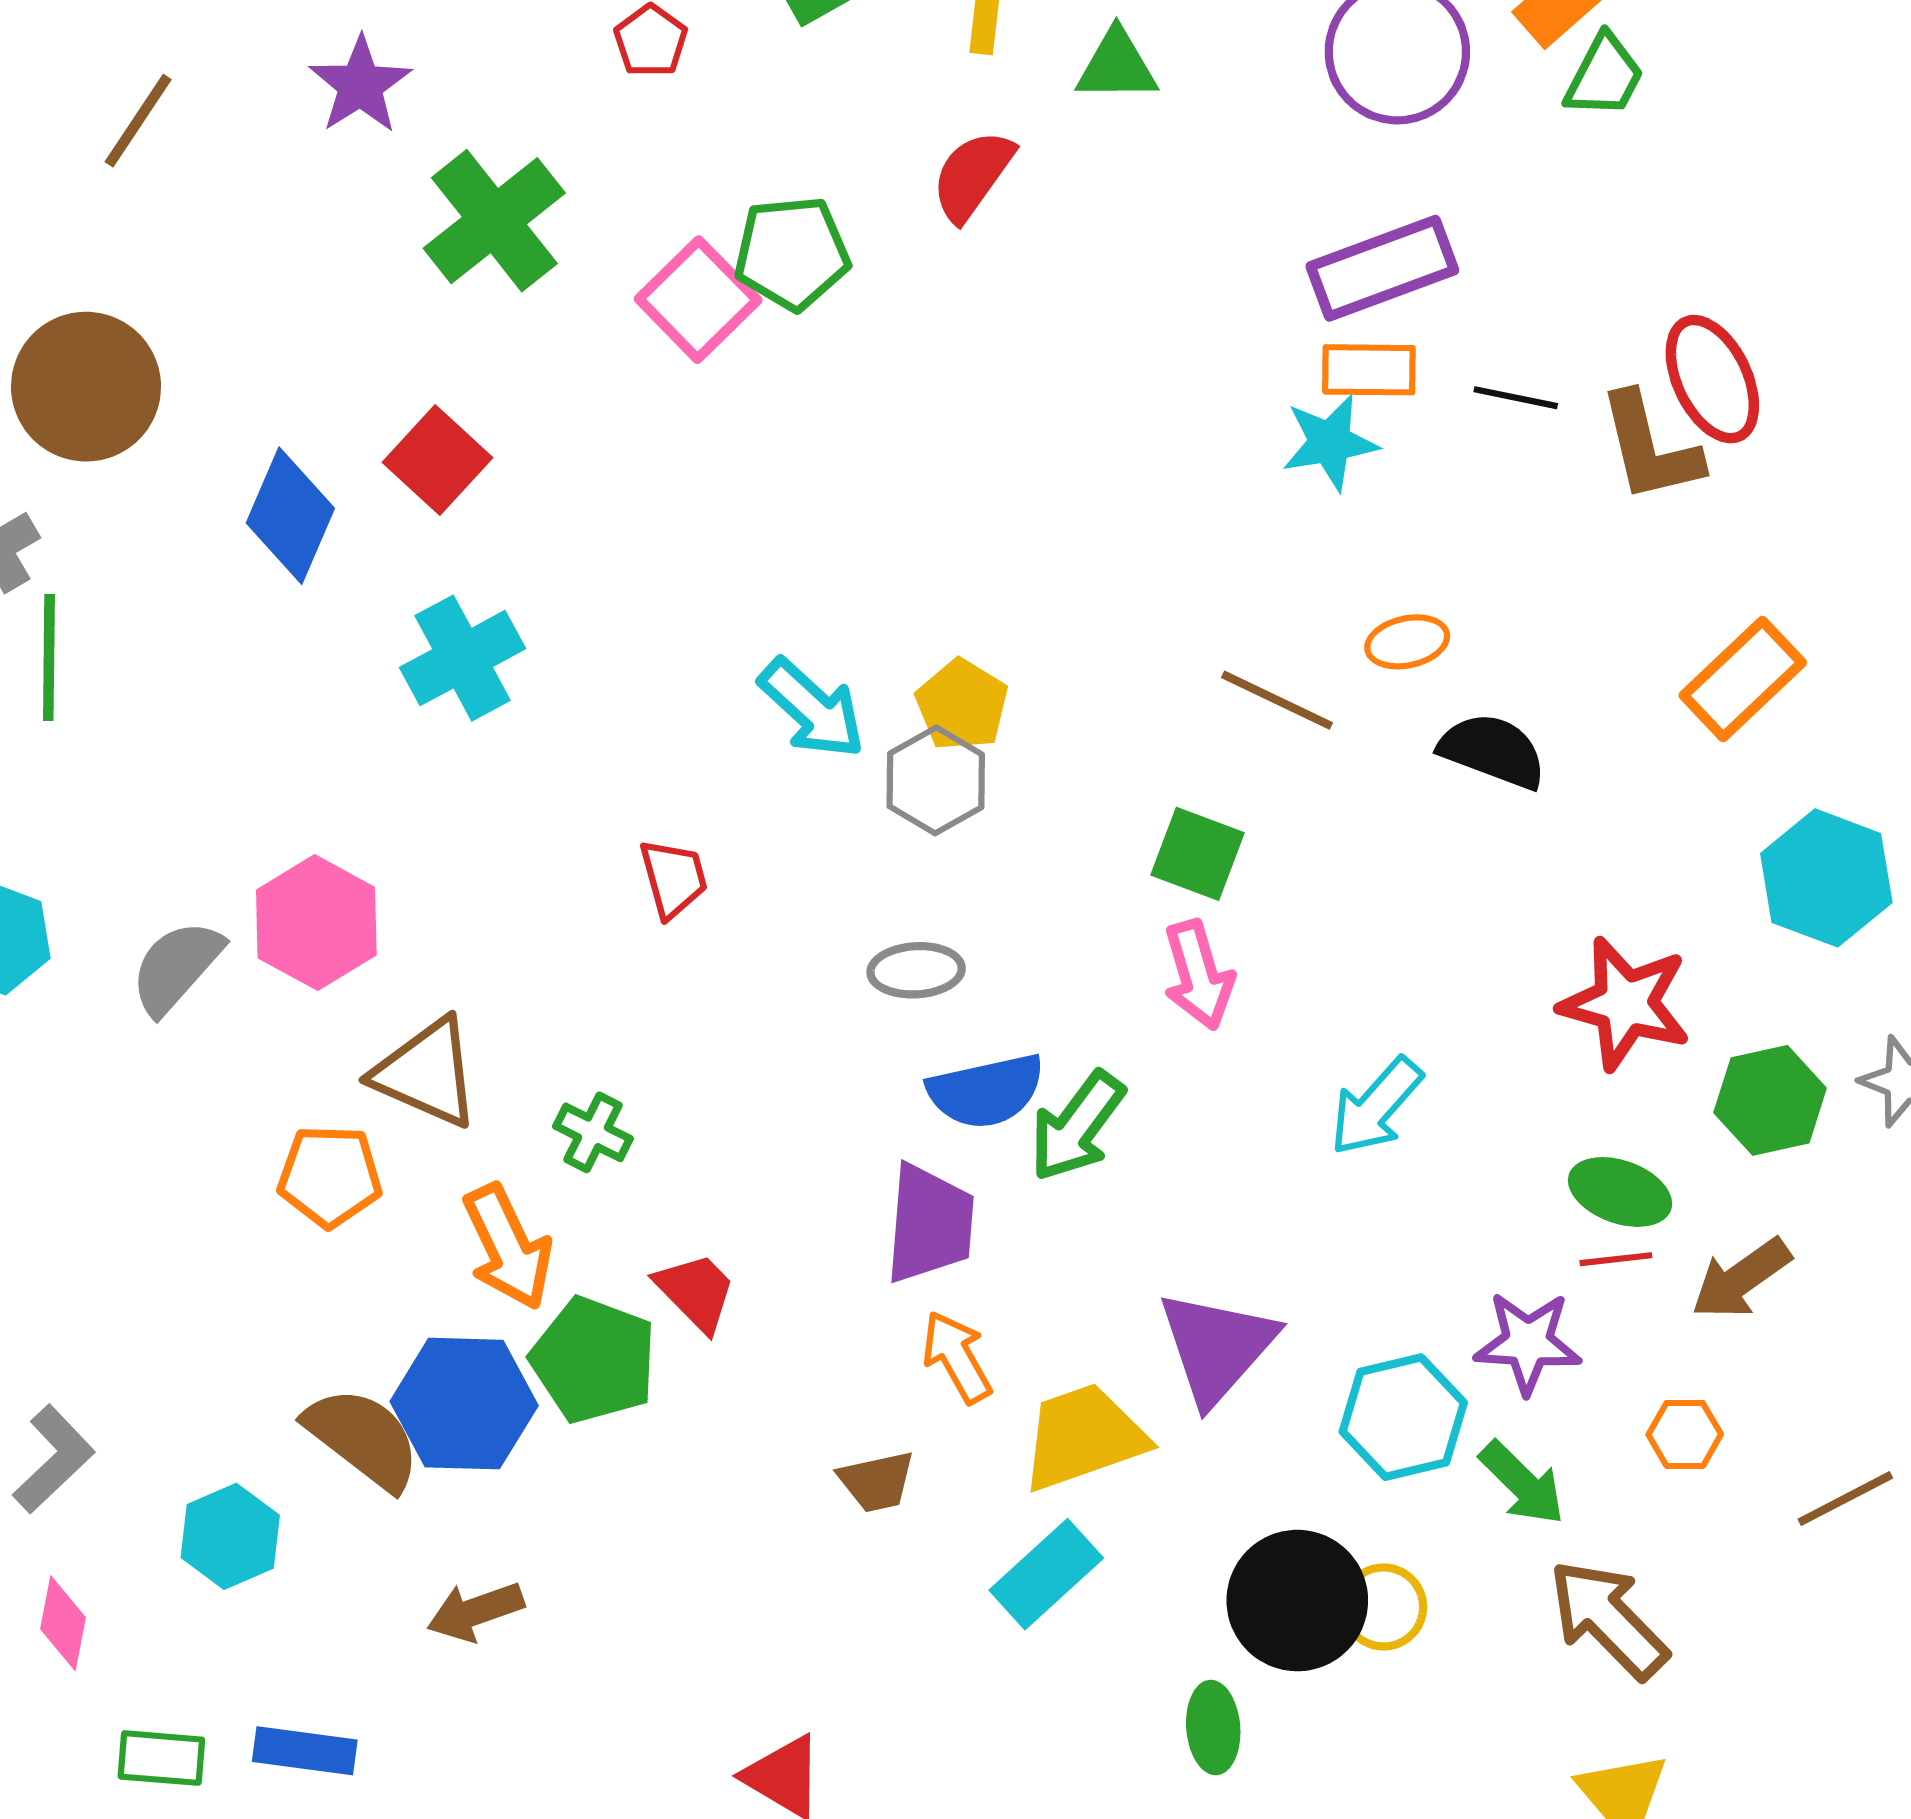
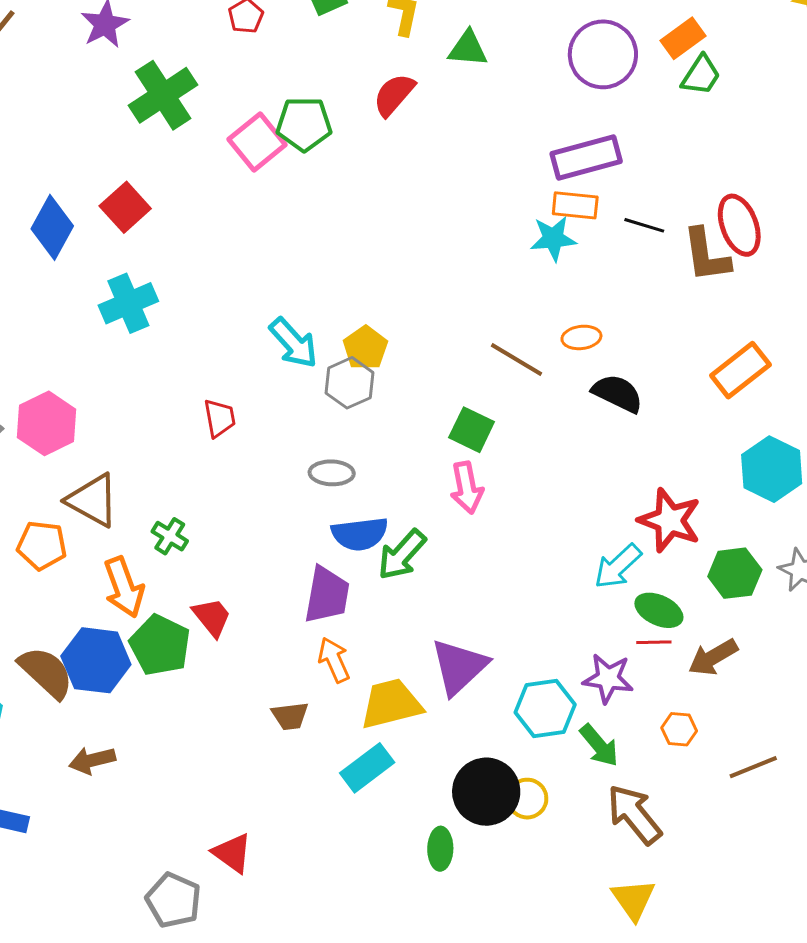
cyan arrow: (1376, 1106) -> (618, 566), moved

